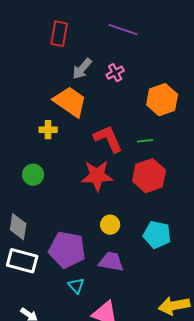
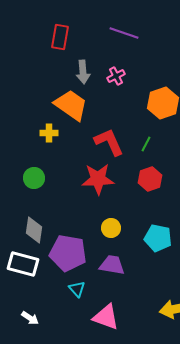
gray arrow: (82, 69) -> (83, 72), turned -45
green line: (145, 141) -> (146, 144), turned -56
red hexagon: (149, 176) -> (150, 179), size x0.7
gray diamond: (18, 227) -> (34, 230), moved

